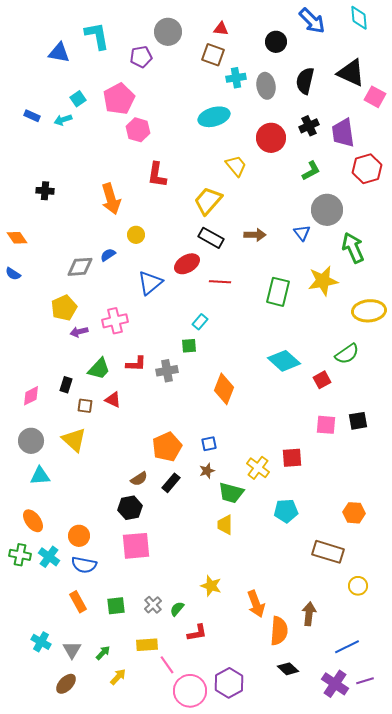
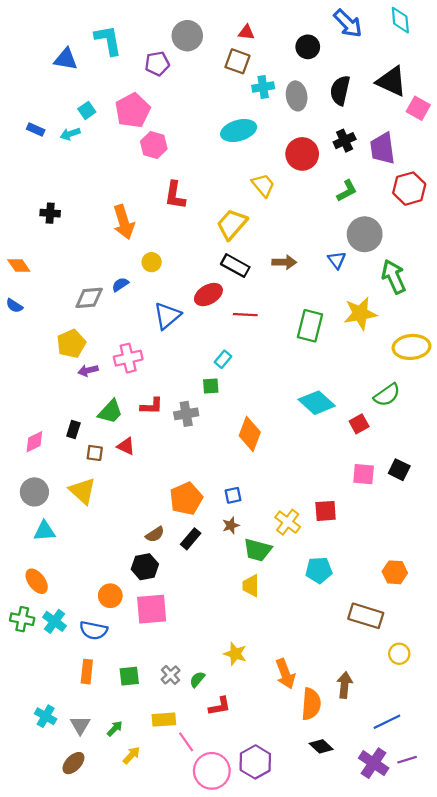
black square: (358, 421) -> (399, 470), turned 36
orange circle: (79, 536) -> (110, 596), moved
orange rectangle: (78, 602) -> (87, 672), turned 35

